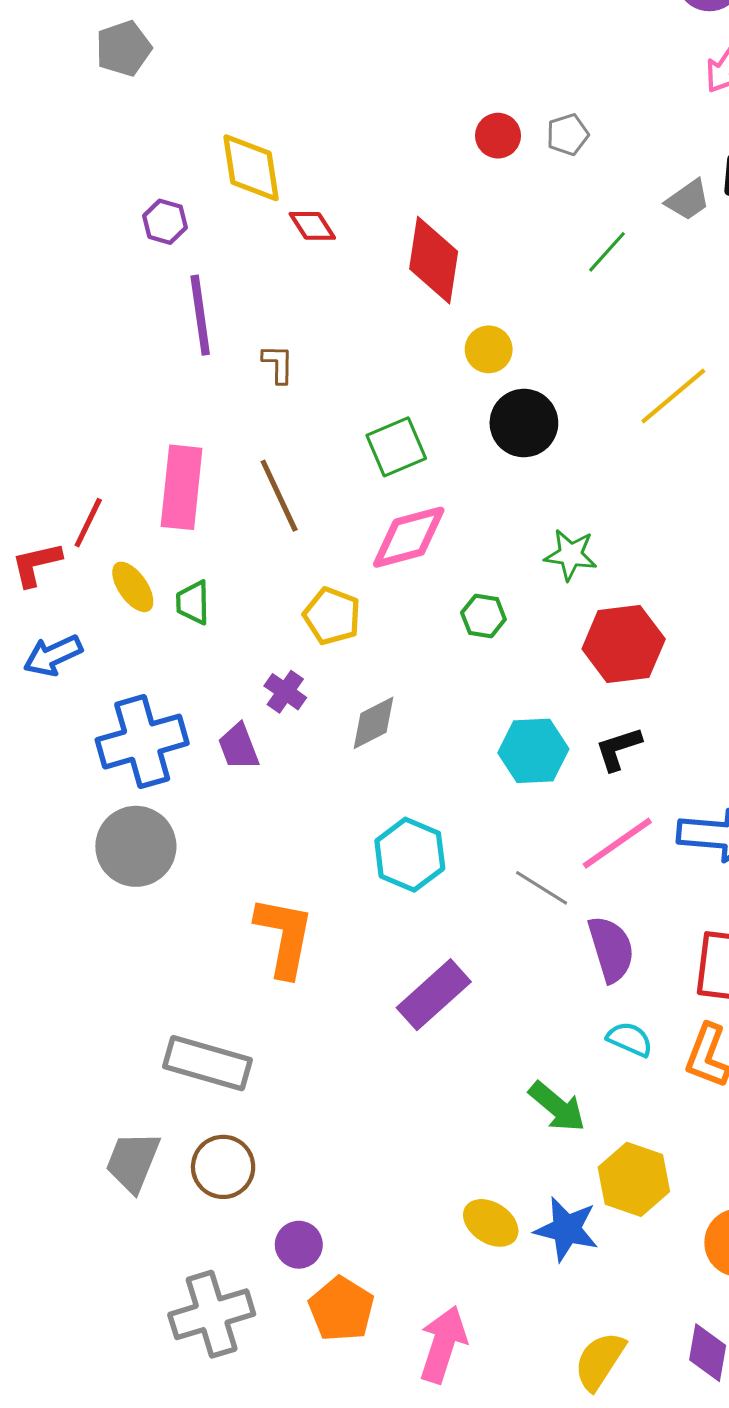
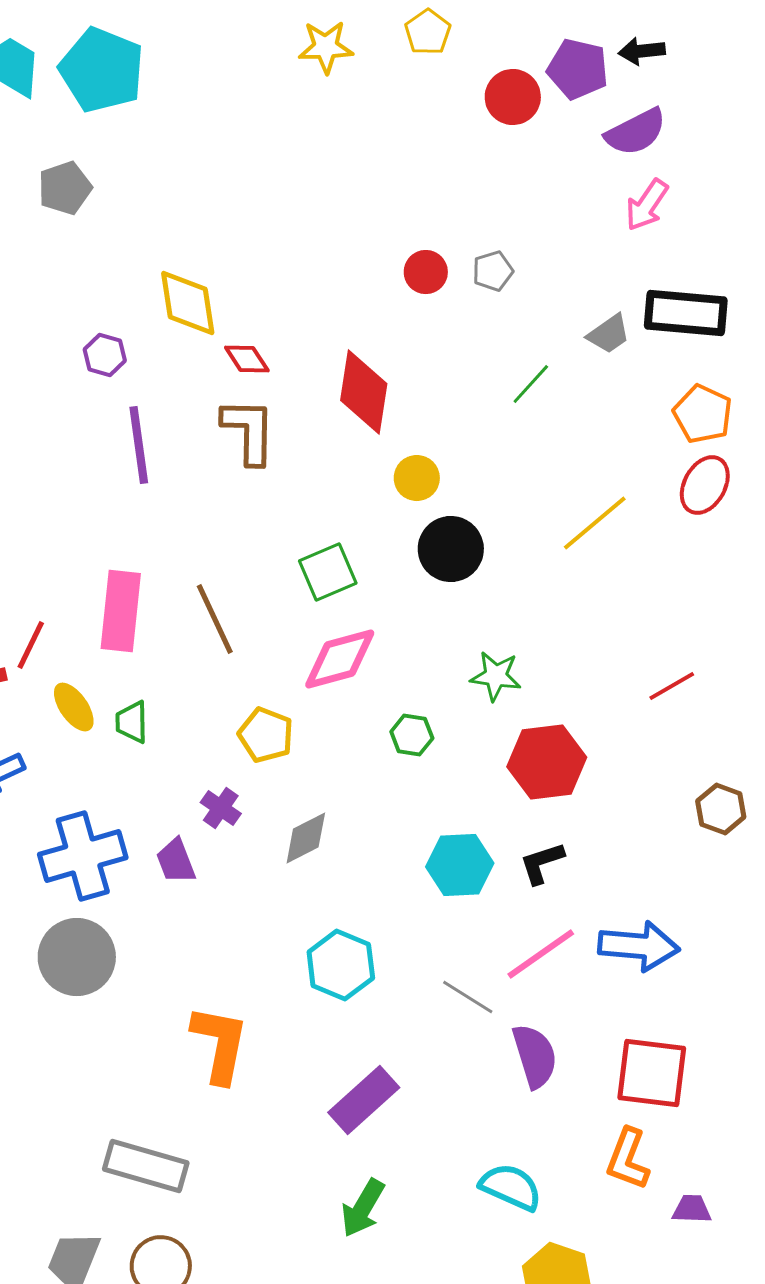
brown L-shape: (278, 364) -> (249, 431), moved, size x1.8
cyan semicircle: (630, 1039) -> (511, 1187), moved, size x1.4
green arrow: (557, 1107) -> (363, 1208), moved, turned 80

